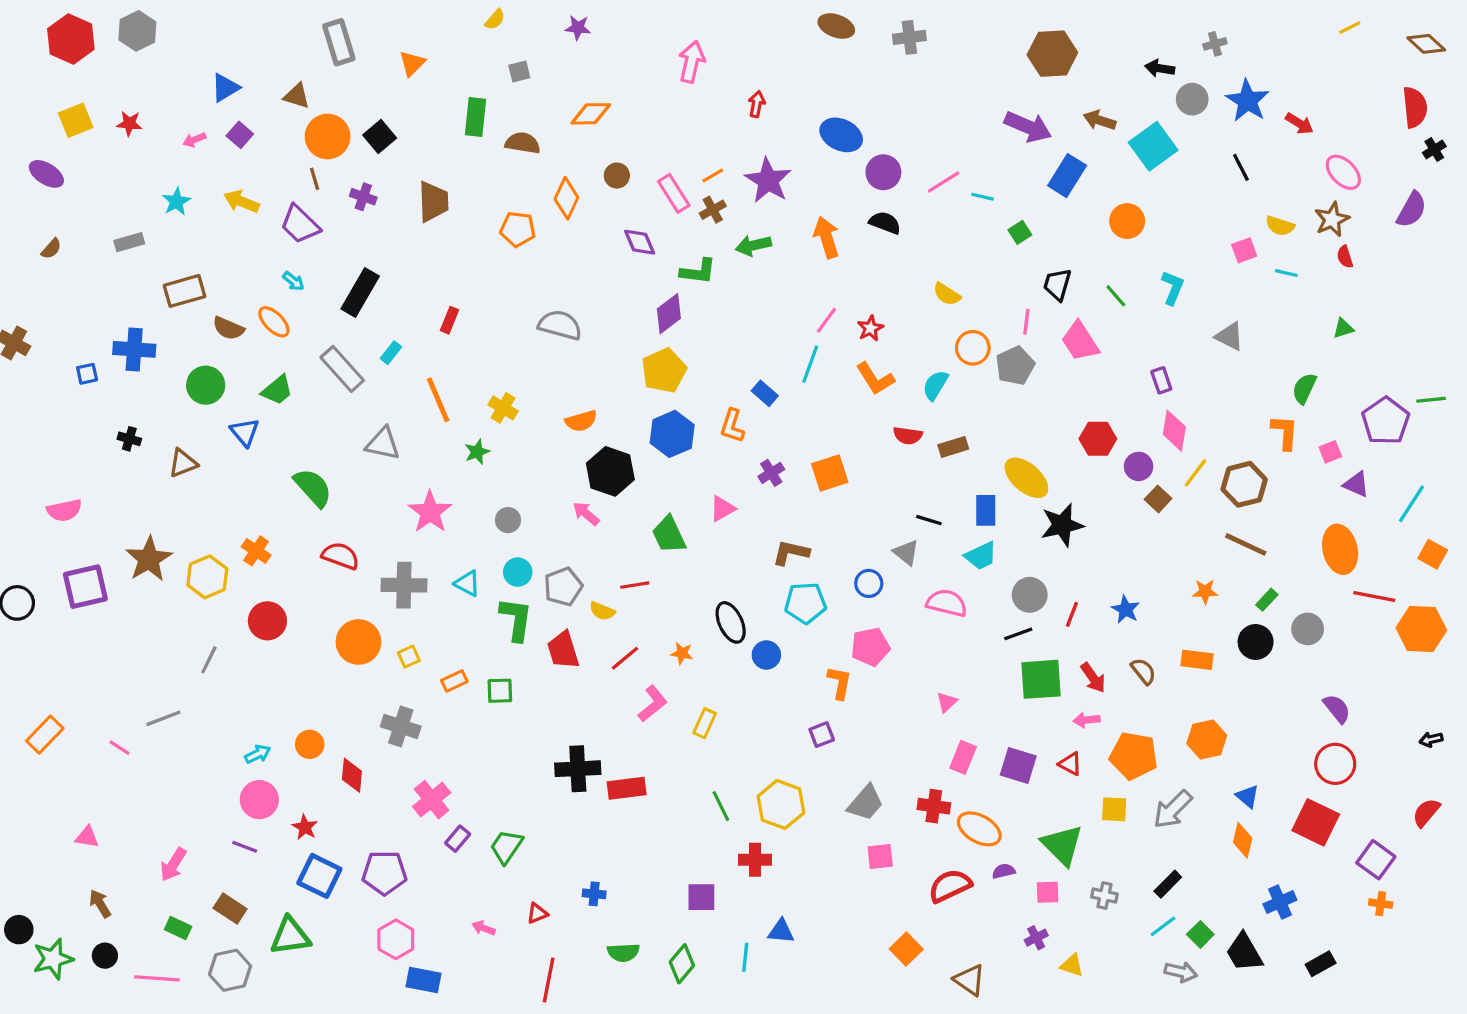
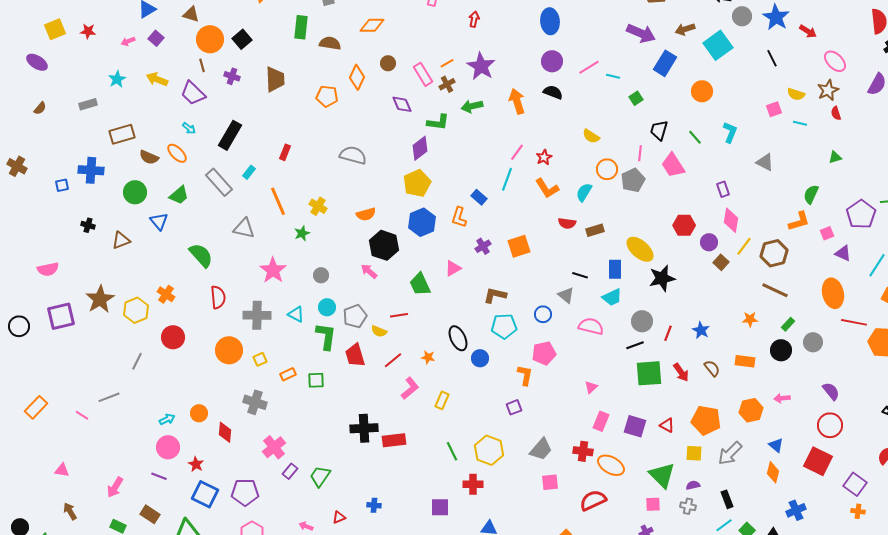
brown arrow: (1100, 120) -> (685, 29), turned -36
blue ellipse: (841, 135) -> (550, 21), moved, turned 60
orange L-shape: (1285, 432) -> (799, 221), turned 70
red semicircle: (341, 556) -> (218, 297), turned 65
pink arrow: (1087, 720) -> (782, 398), moved
purple semicircle: (1004, 871) -> (693, 485), moved
black rectangle: (1168, 884) -> (727, 499), turned -66

